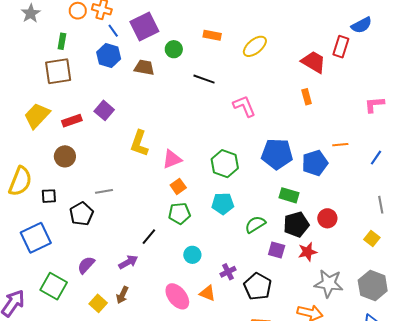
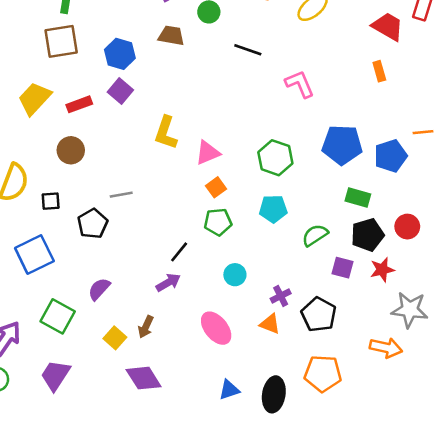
blue hexagon: (109, 56) -> (120, 54), moved
purple arrow: (128, 262) -> (168, 282), moved
orange triangle: (207, 293) -> (270, 324), moved

